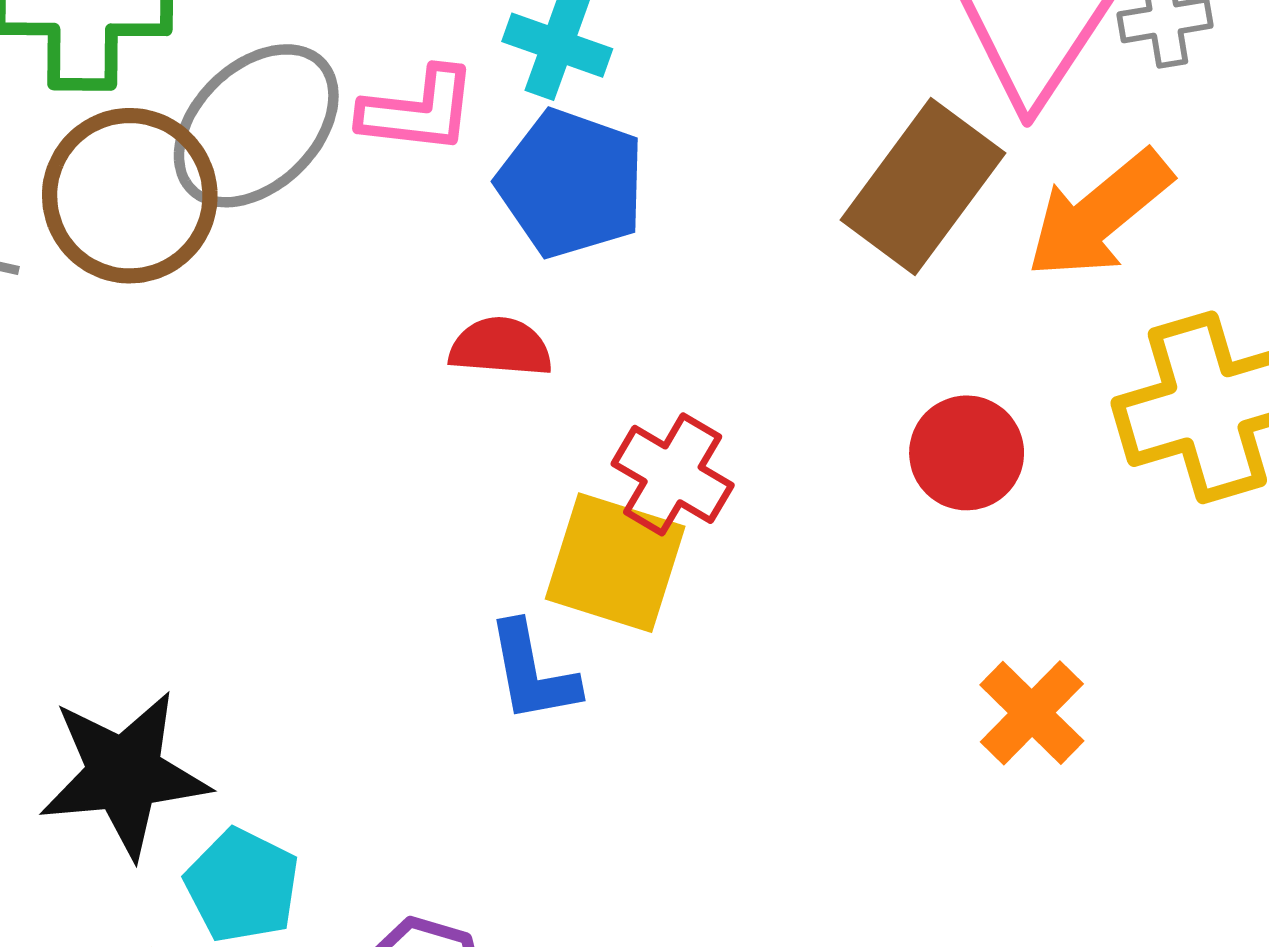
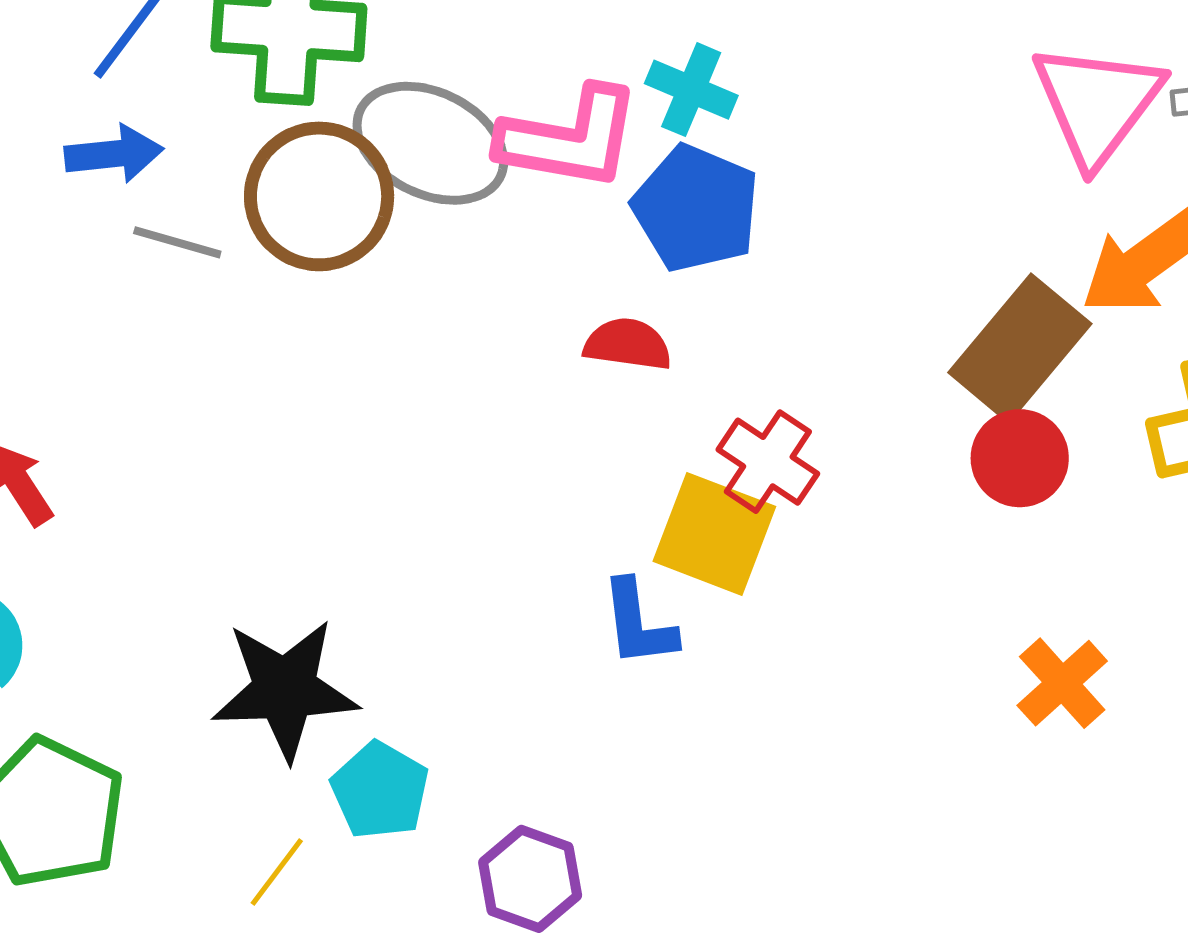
pink L-shape: (418, 110) -> (569, 138), size x1.4
gray ellipse: (256, 126) -> (430, 143), turned 67
brown rectangle: (923, 187) -> (1020, 348), moved

